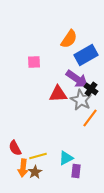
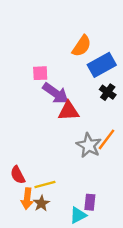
purple arrow: (77, 79) -> (56, 93), moved
black cross: (91, 89) -> (108, 92), moved
gray star: (81, 100) -> (89, 145), moved
cyan triangle: (66, 158) -> (78, 215), moved

